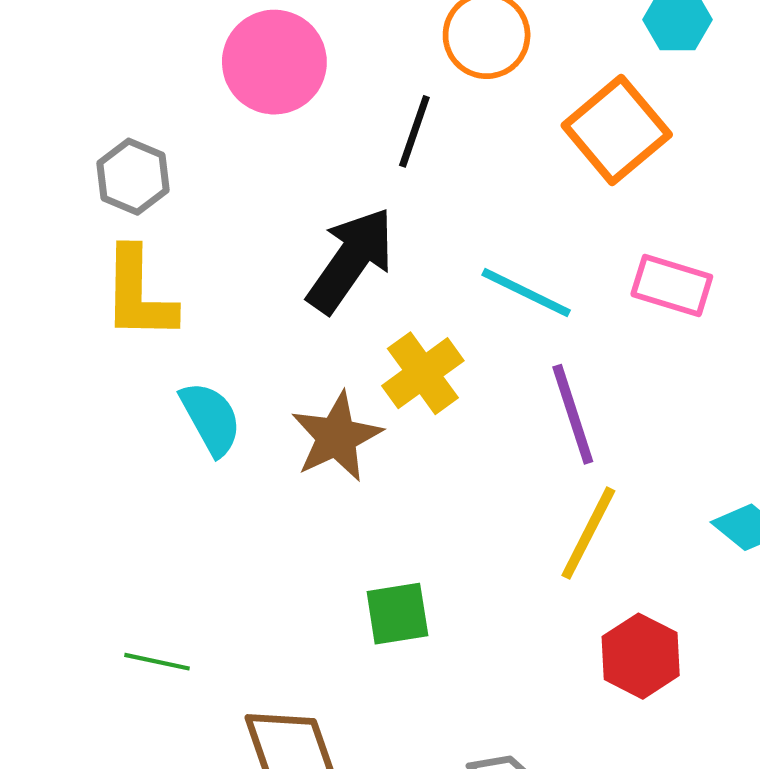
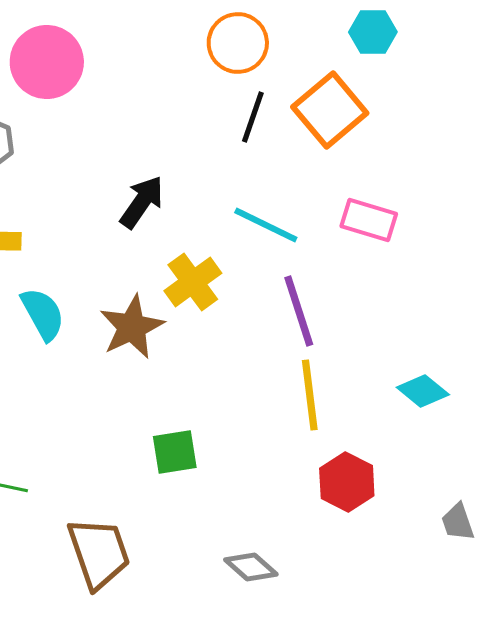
pink circle: (274, 62) -> (47, 62), moved
black line: (414, 131) -> (253, 117), moved
black arrow: (351, 260) -> (142, 202), size x0.7
yellow line: (588, 533) -> (310, 395), turned -34

